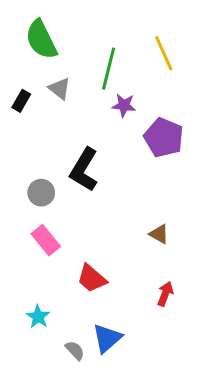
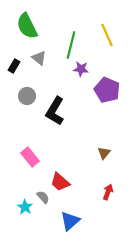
gray circle: (41, 193) -> (27, 96), moved
brown triangle: (159, 234) -> (104, 153), turned 40
gray semicircle: (75, 350) -> (43, 197), moved

